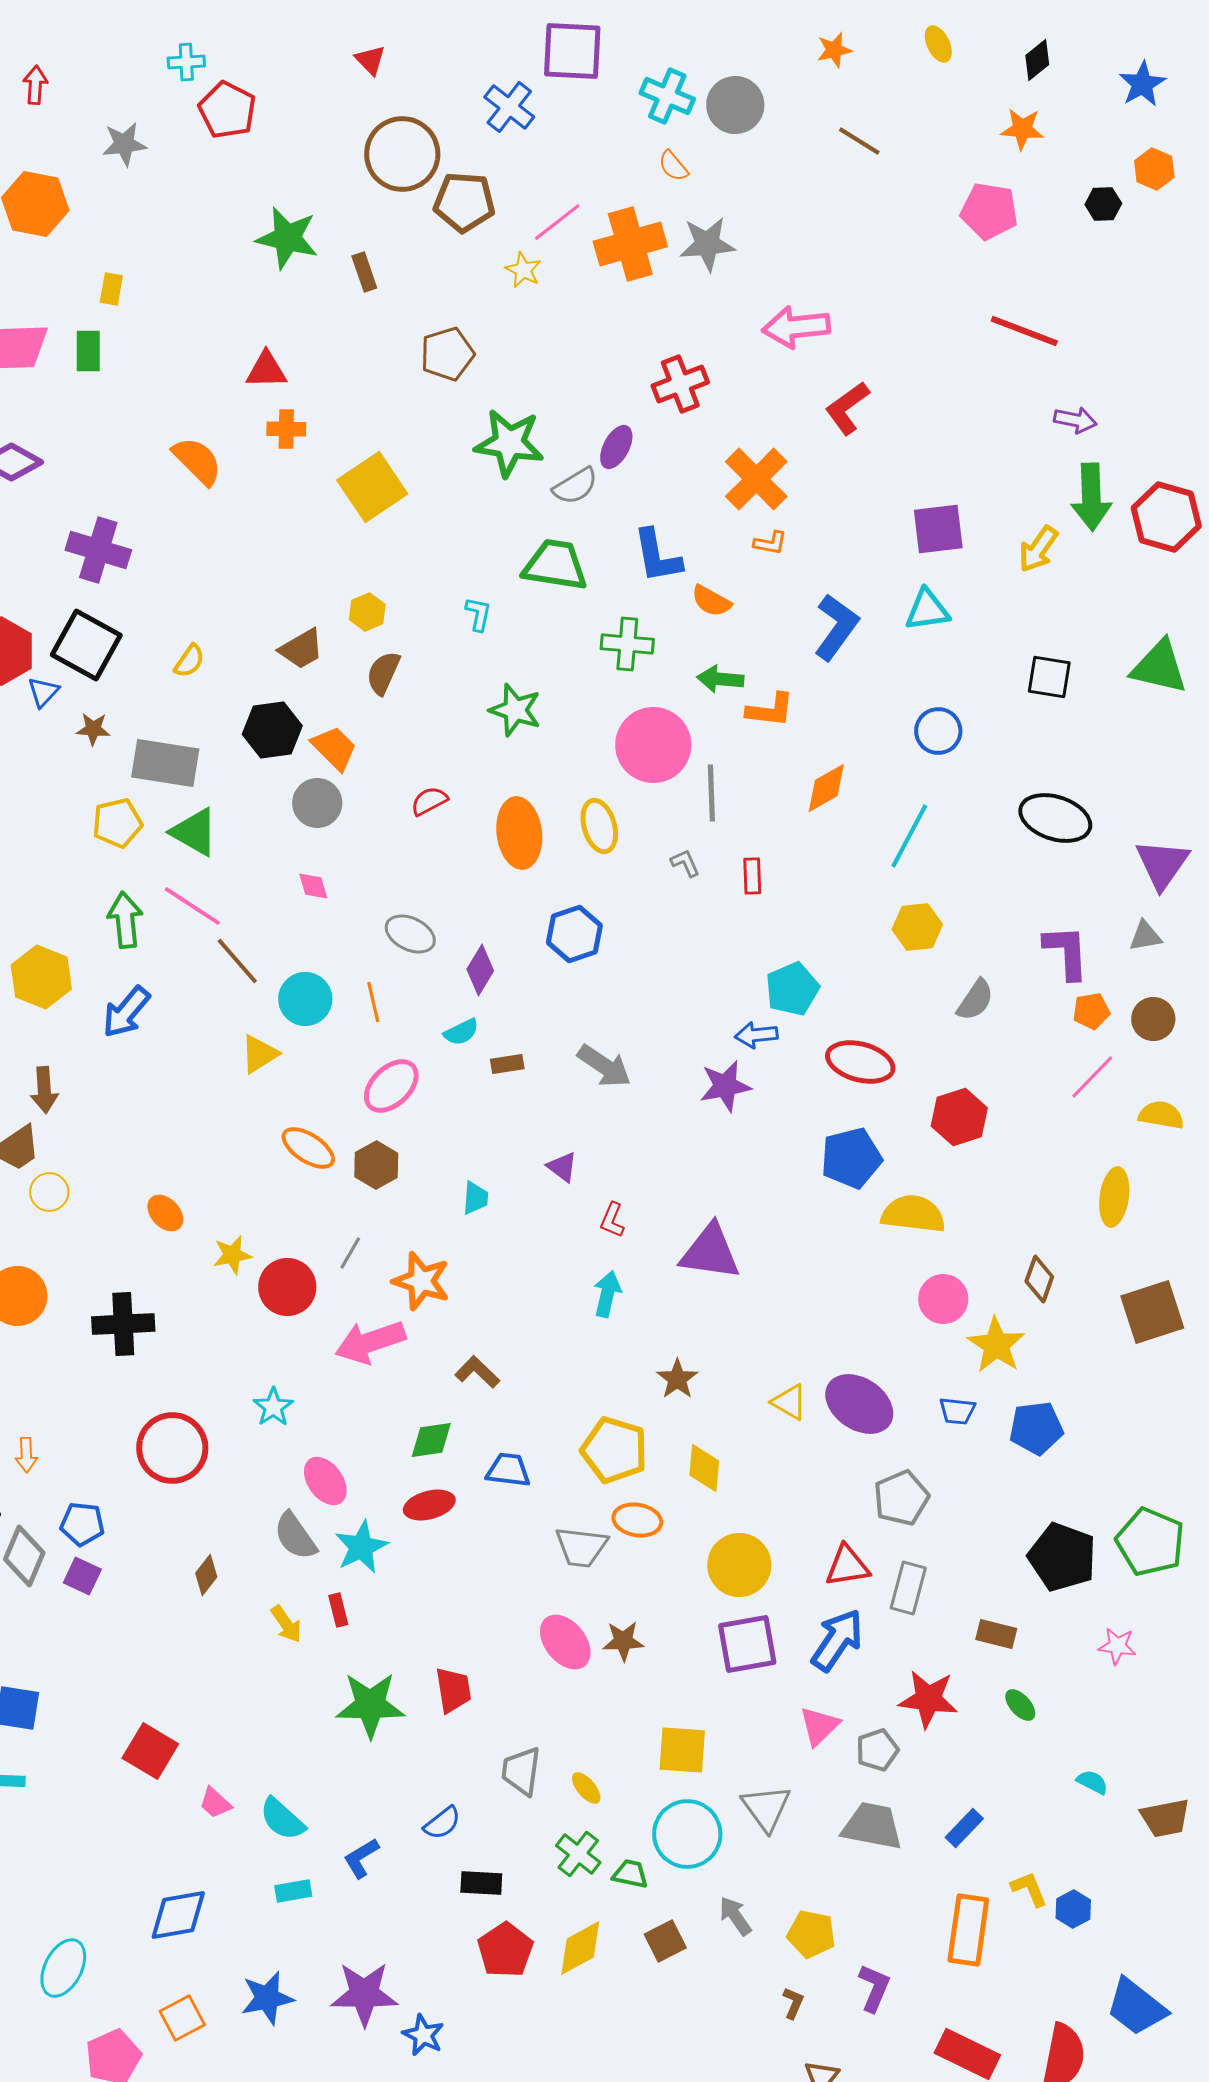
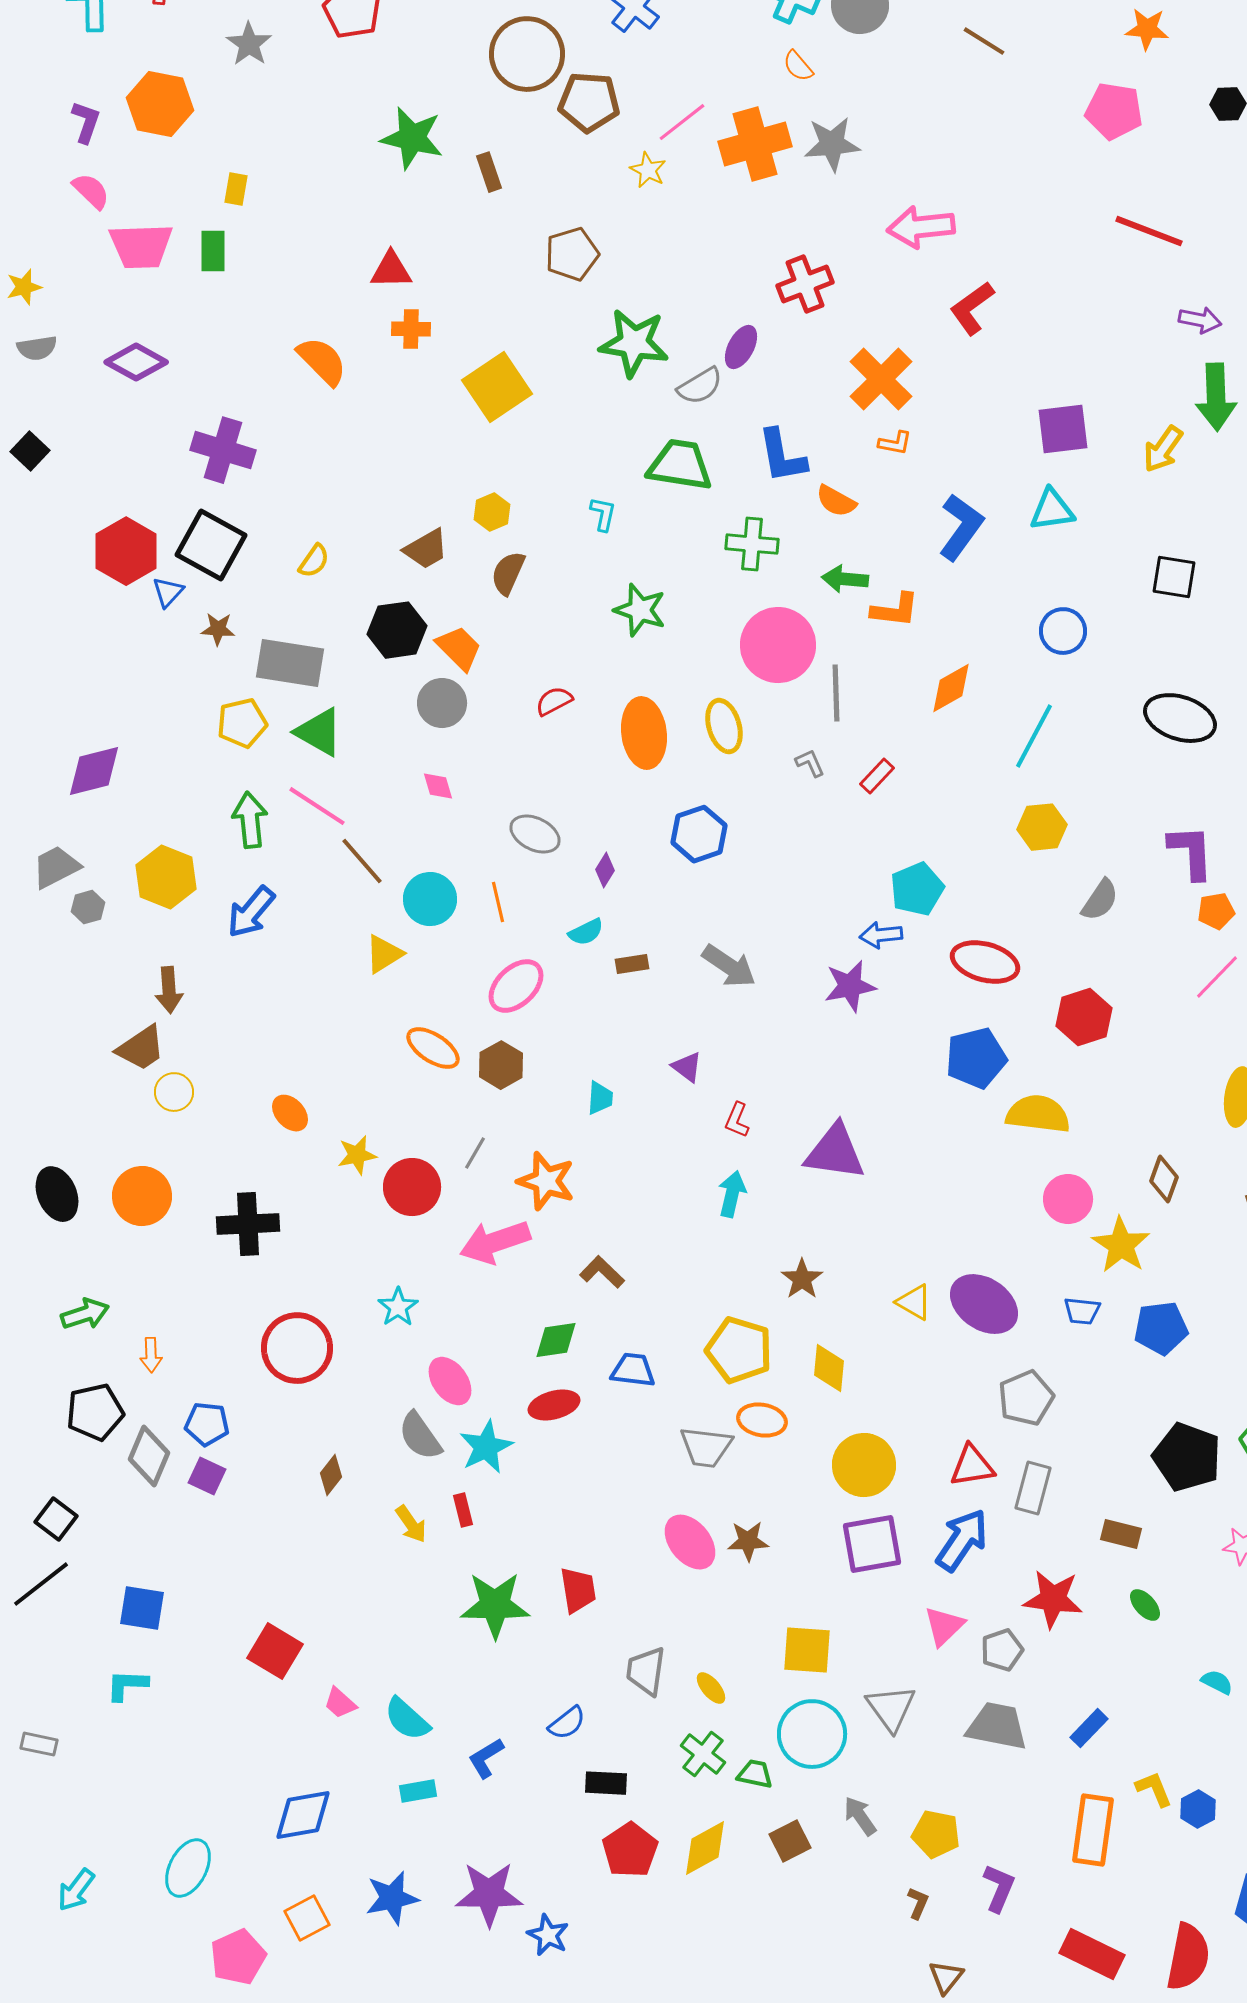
gray star: (124, 144) -> (249, 44), turned -30
red rectangle: (752, 876) -> (877, 776), turned 45
purple diamond: (480, 970) -> (605, 870), size x0.7

